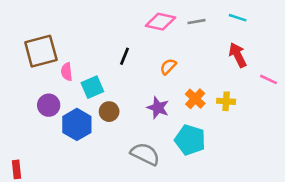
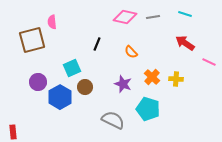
red arrow: (238, 55) -> (185, 43), turned -30
orange semicircle: (168, 67) -> (131, 52), turned -88
pink semicircle: (67, 72) -> (52, 22), moved

